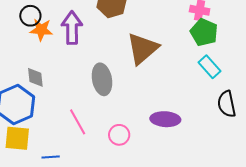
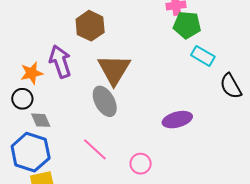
black circle: (30, 16) -> (22, 99), moved
brown triangle: (143, 49) -> (114, 70), moved
pink circle: (119, 135) -> (141, 164), moved

